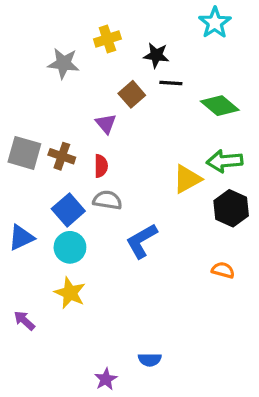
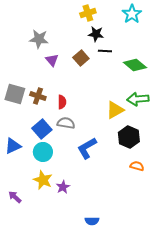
yellow cross: (107, 39) -> (88, 13), moved
purple triangle: (106, 124) -> (52, 60), moved
black hexagon: (231, 208) -> (129, 137), moved
purple star: (106, 379) -> (63, 187), moved

